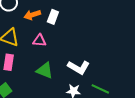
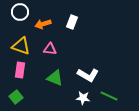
white rectangle: (53, 17) -> (72, 22), moved

